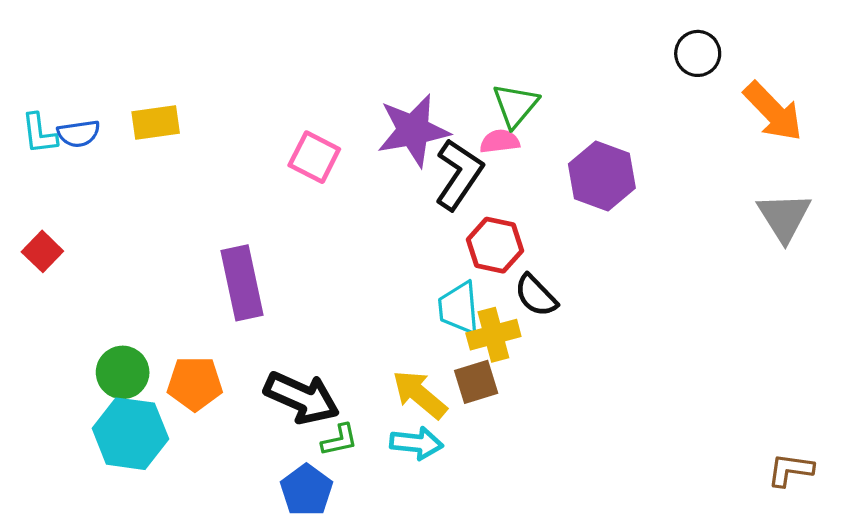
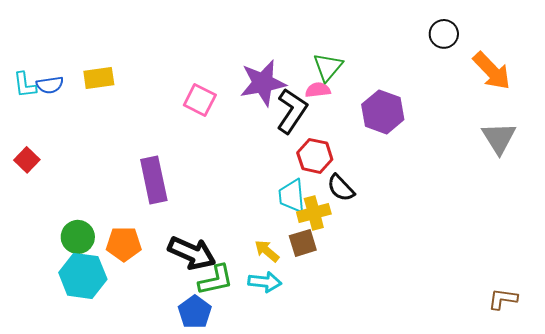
yellow arrow: (420, 394) -> (267, 251), size x0.7
green L-shape: (339, 440) -> (216, 280), size x1.5

